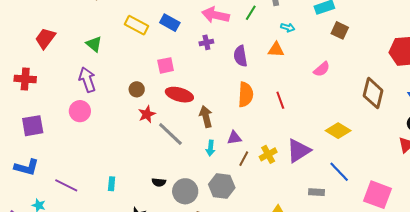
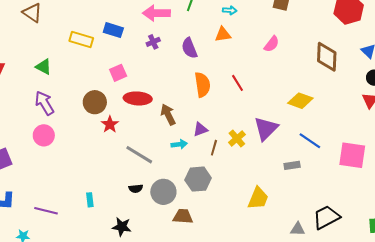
brown circle: (137, 89) -> (95, 102), size x1.5
gray line: (170, 134) -> (139, 155), moved
cyan arrow: (210, 148) -> (179, 144), turned -91

